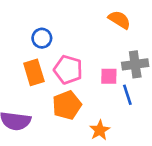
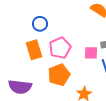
pink pentagon: (68, 70) -> (60, 48), turned 30

